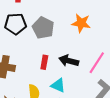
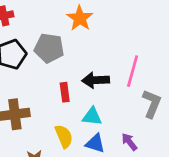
orange star: (81, 23) -> (80, 18), moved, turned -30

